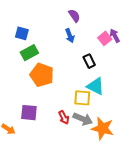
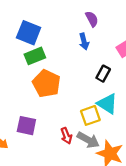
blue square: (22, 33) -> (29, 33), size x1.5
black rectangle: (89, 61) -> (103, 74), turned 48
yellow square: (82, 98) -> (90, 115), turned -30

